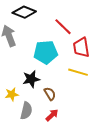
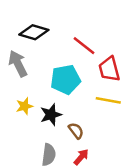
yellow star: (12, 94) -> (24, 106), moved

